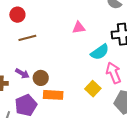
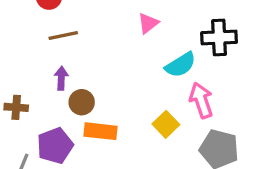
pink triangle: (79, 28) -> (148, 23), turned -32
purple arrow: (22, 73) -> (61, 78), moved, turned -120

